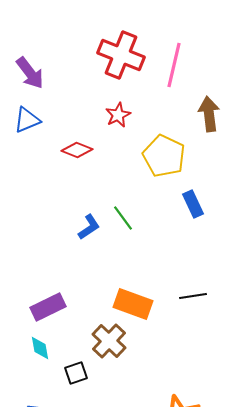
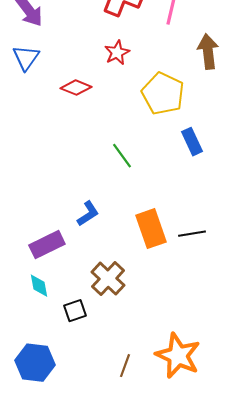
blue triangle: (27, 120) -> (26, 58), turned -32
blue L-shape: (89, 227) -> (88, 214), moved
orange rectangle: (133, 304) -> (151, 229), moved, turned 51

